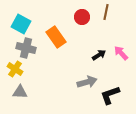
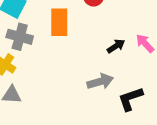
orange rectangle: (56, 37) -> (59, 22), turned 35

